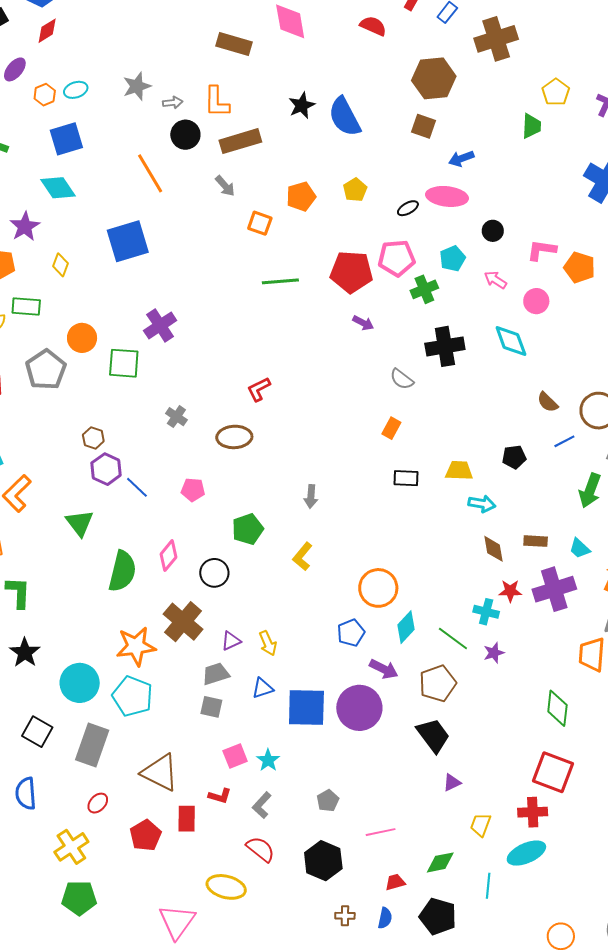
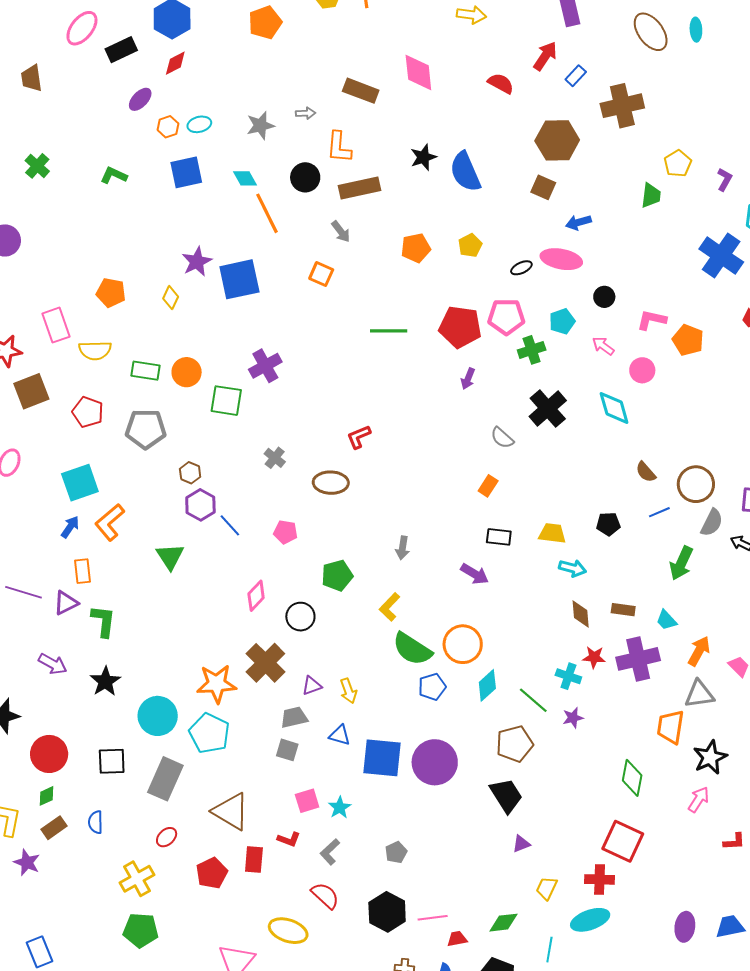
gray arrow: (173, 103) -> (306, 113), moved
cyan diamond: (58, 188) -> (245, 178), moved, size x0.7
orange square: (260, 223) -> (321, 274), moved
purple star: (25, 227) -> (197, 262), moved
green rectangle: (26, 307) -> (145, 371), moved
purple arrow: (363, 323) -> (468, 379), turned 80
black cross: (445, 346) -> (548, 409), turned -36
gray pentagon: (46, 370) -> (146, 429), moved, turned 30
green semicircle: (122, 571) -> (412, 649), moved, turned 105
purple arrow: (384, 669) -> (475, 574), moved
blue triangle: (263, 688) -> (340, 735), turned 30
black square: (37, 732) -> (112, 761), turned -36
blue semicircle: (26, 794) -> (96, 822), size x0.7
pink line: (381, 832) -> (433, 918), moved

